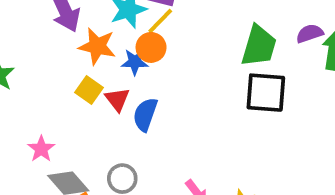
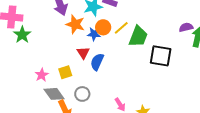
yellow line: (160, 21) -> (121, 28), moved
green trapezoid: (259, 46) -> (138, 36), moved
yellow square: (89, 90) -> (65, 72), moved, turned 32

